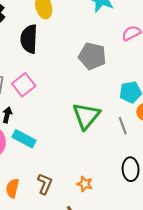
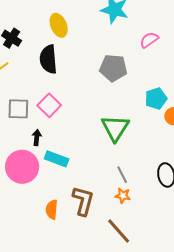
gray line: (123, 126) -> (122, 175), moved
brown L-shape: (45, 184) -> (83, 201), size x1.4

